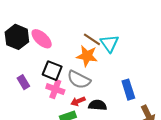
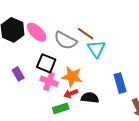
cyan triangle: (109, 43) -> (96, 49), moved
orange star: (87, 56) -> (72, 77), moved
gray semicircle: (79, 80) -> (65, 40), moved

